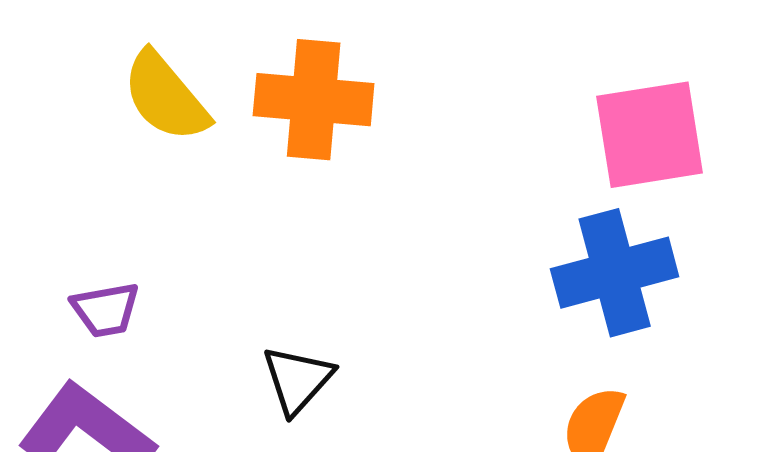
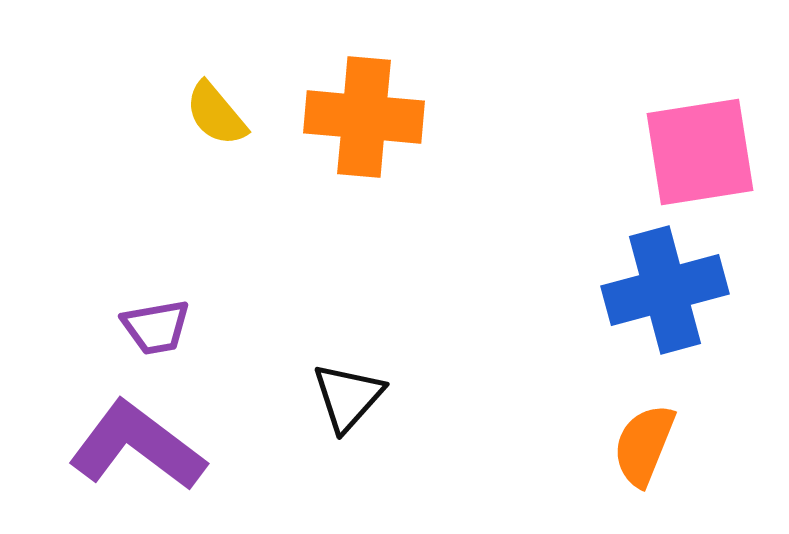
yellow semicircle: (166, 97) -> (216, 114), size x0.7

